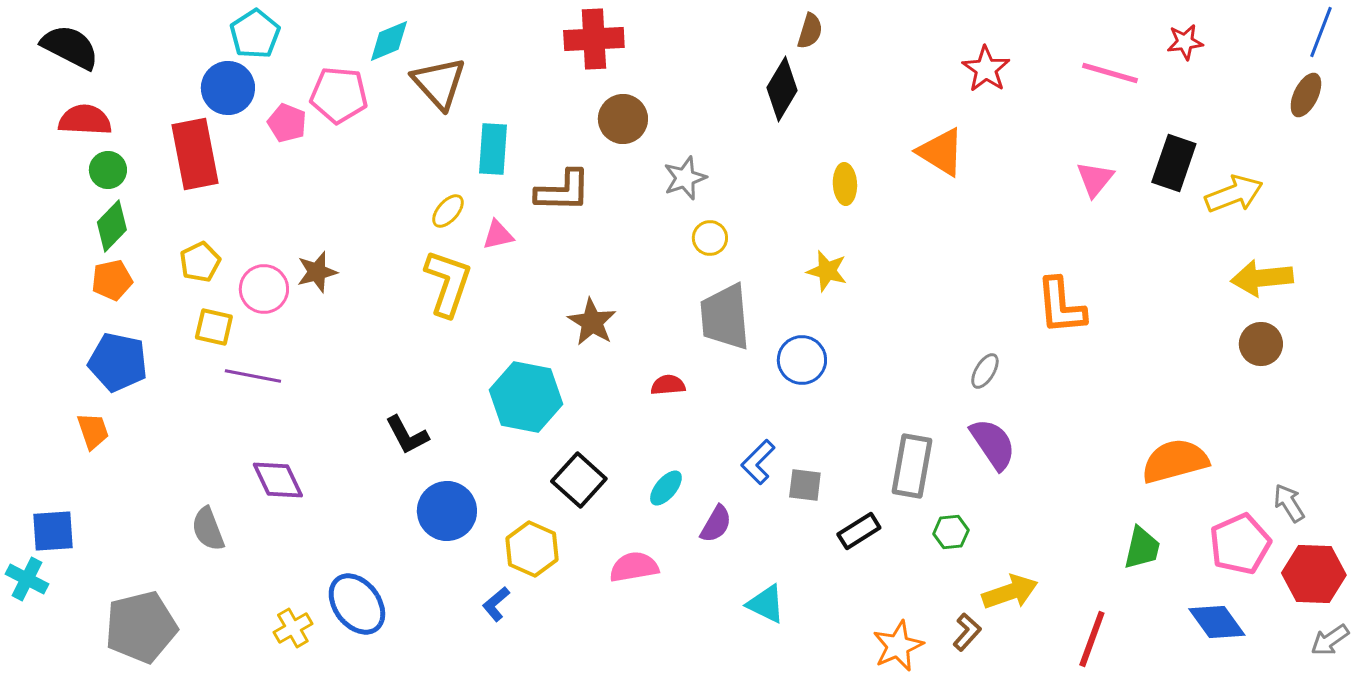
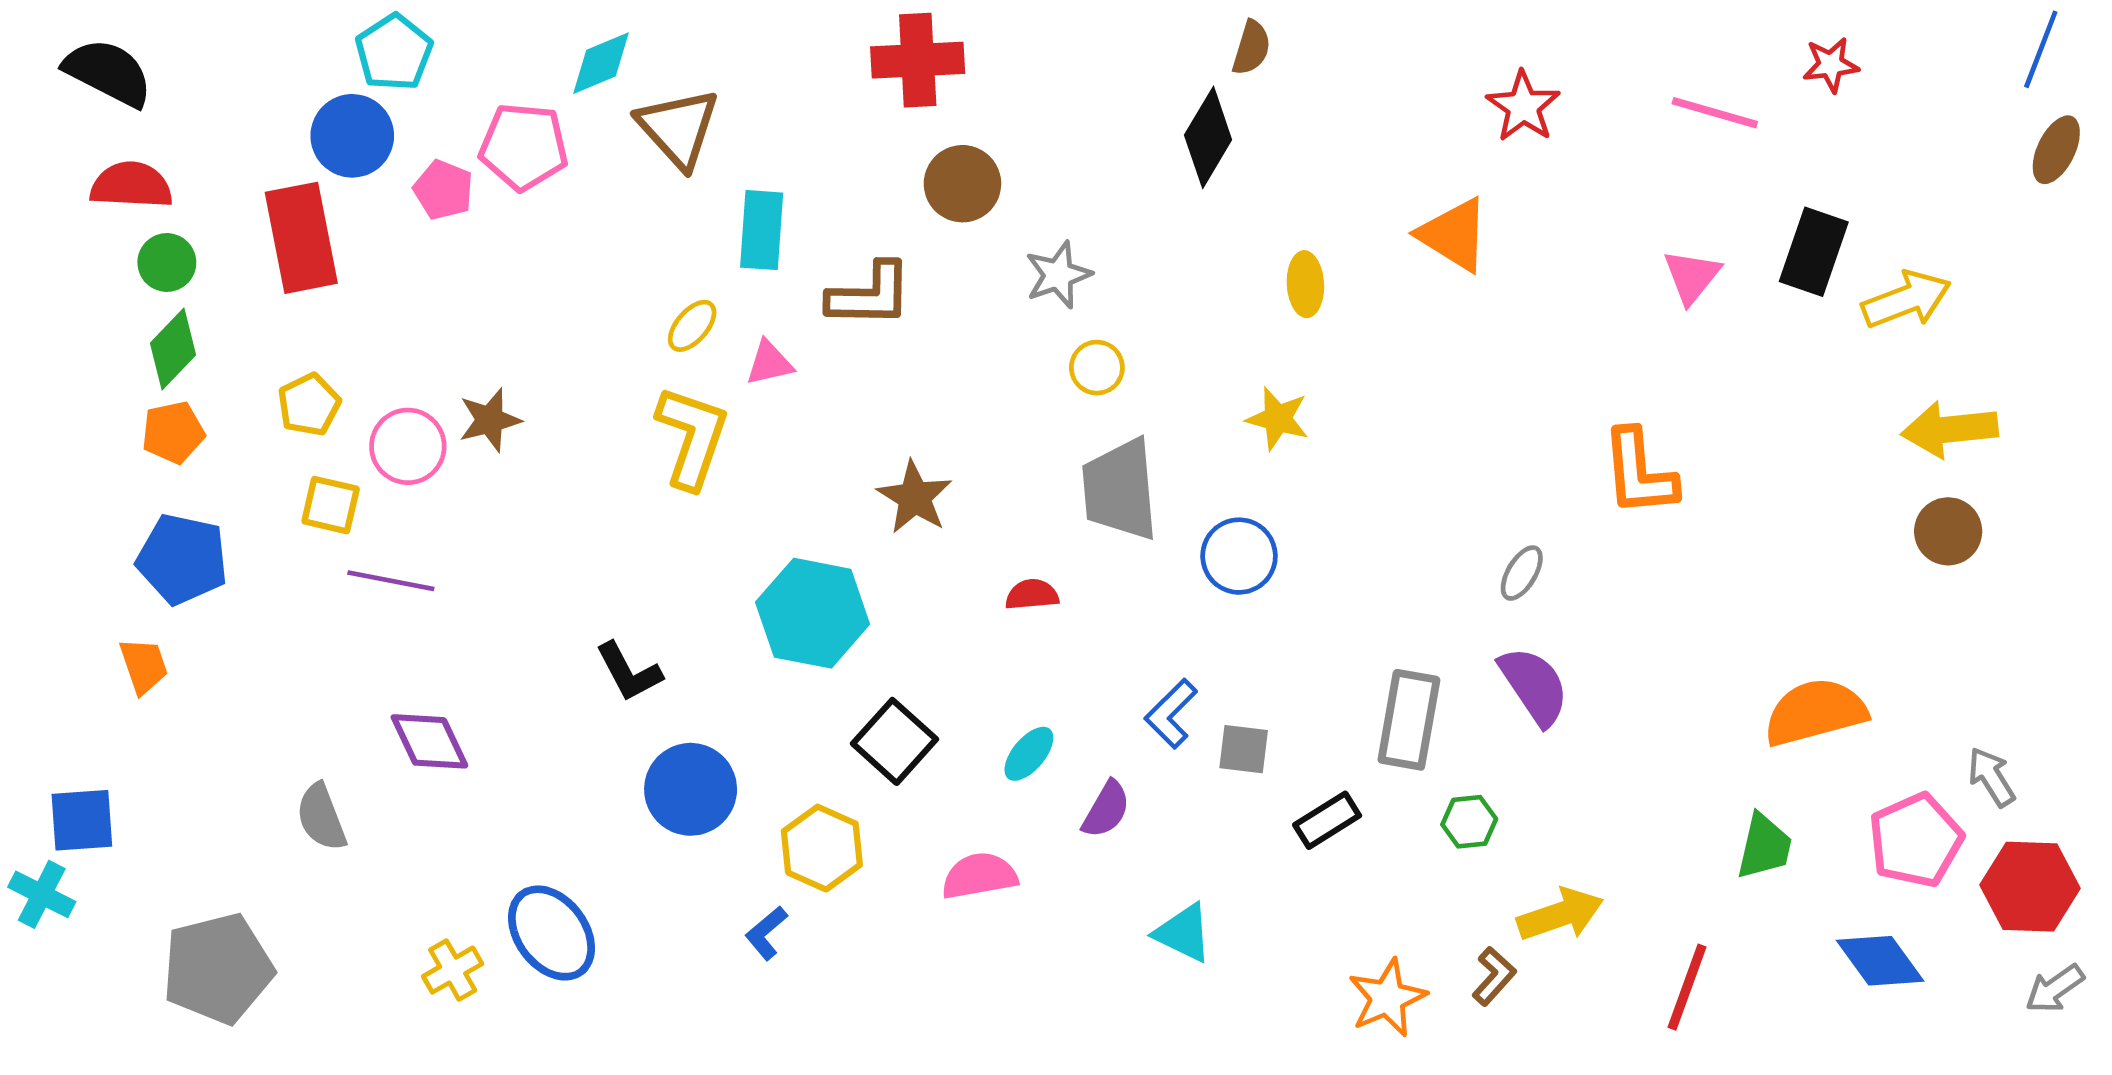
brown ellipse: (1306, 95) -> (2056, 150), moved

